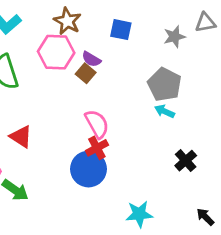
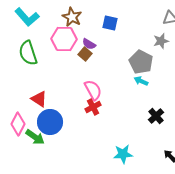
gray star: (174, 37) -> (161, 41), moved
blue circle: (88, 169) -> (50, 122), moved

